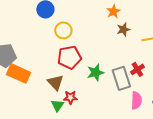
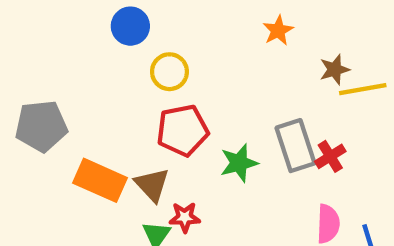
brown star: (123, 29) -> (335, 70), moved
orange rectangle: (18, 73) -> (100, 180), moved
gray rectangle: (121, 78) -> (295, 146), moved

